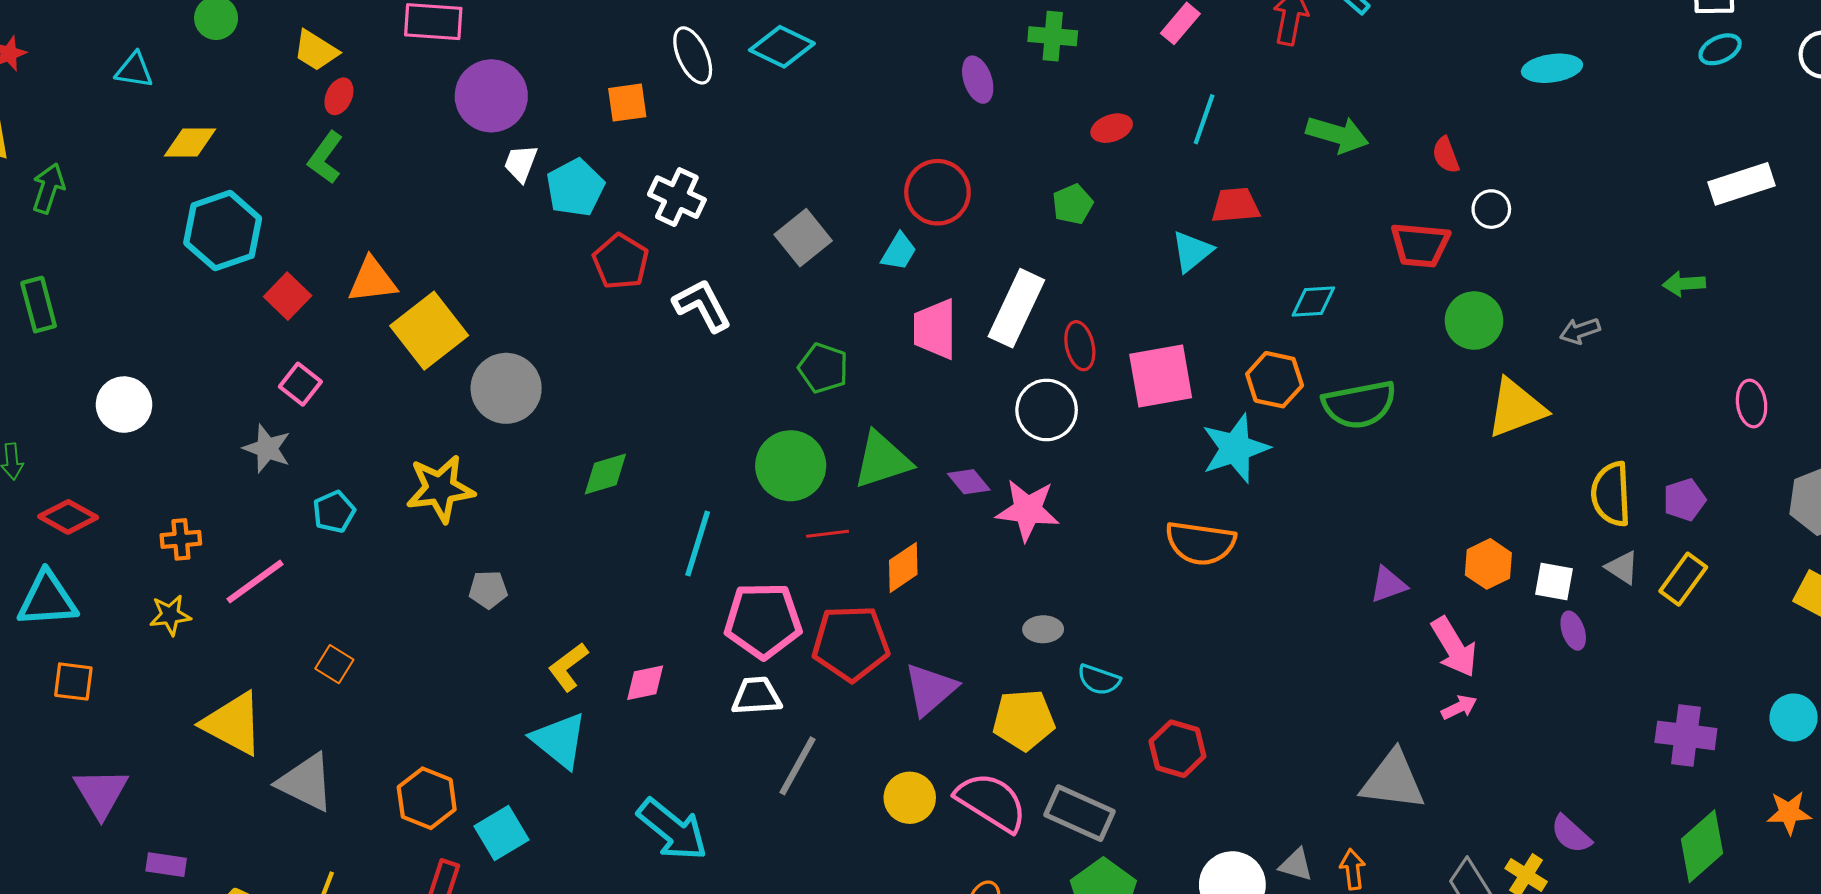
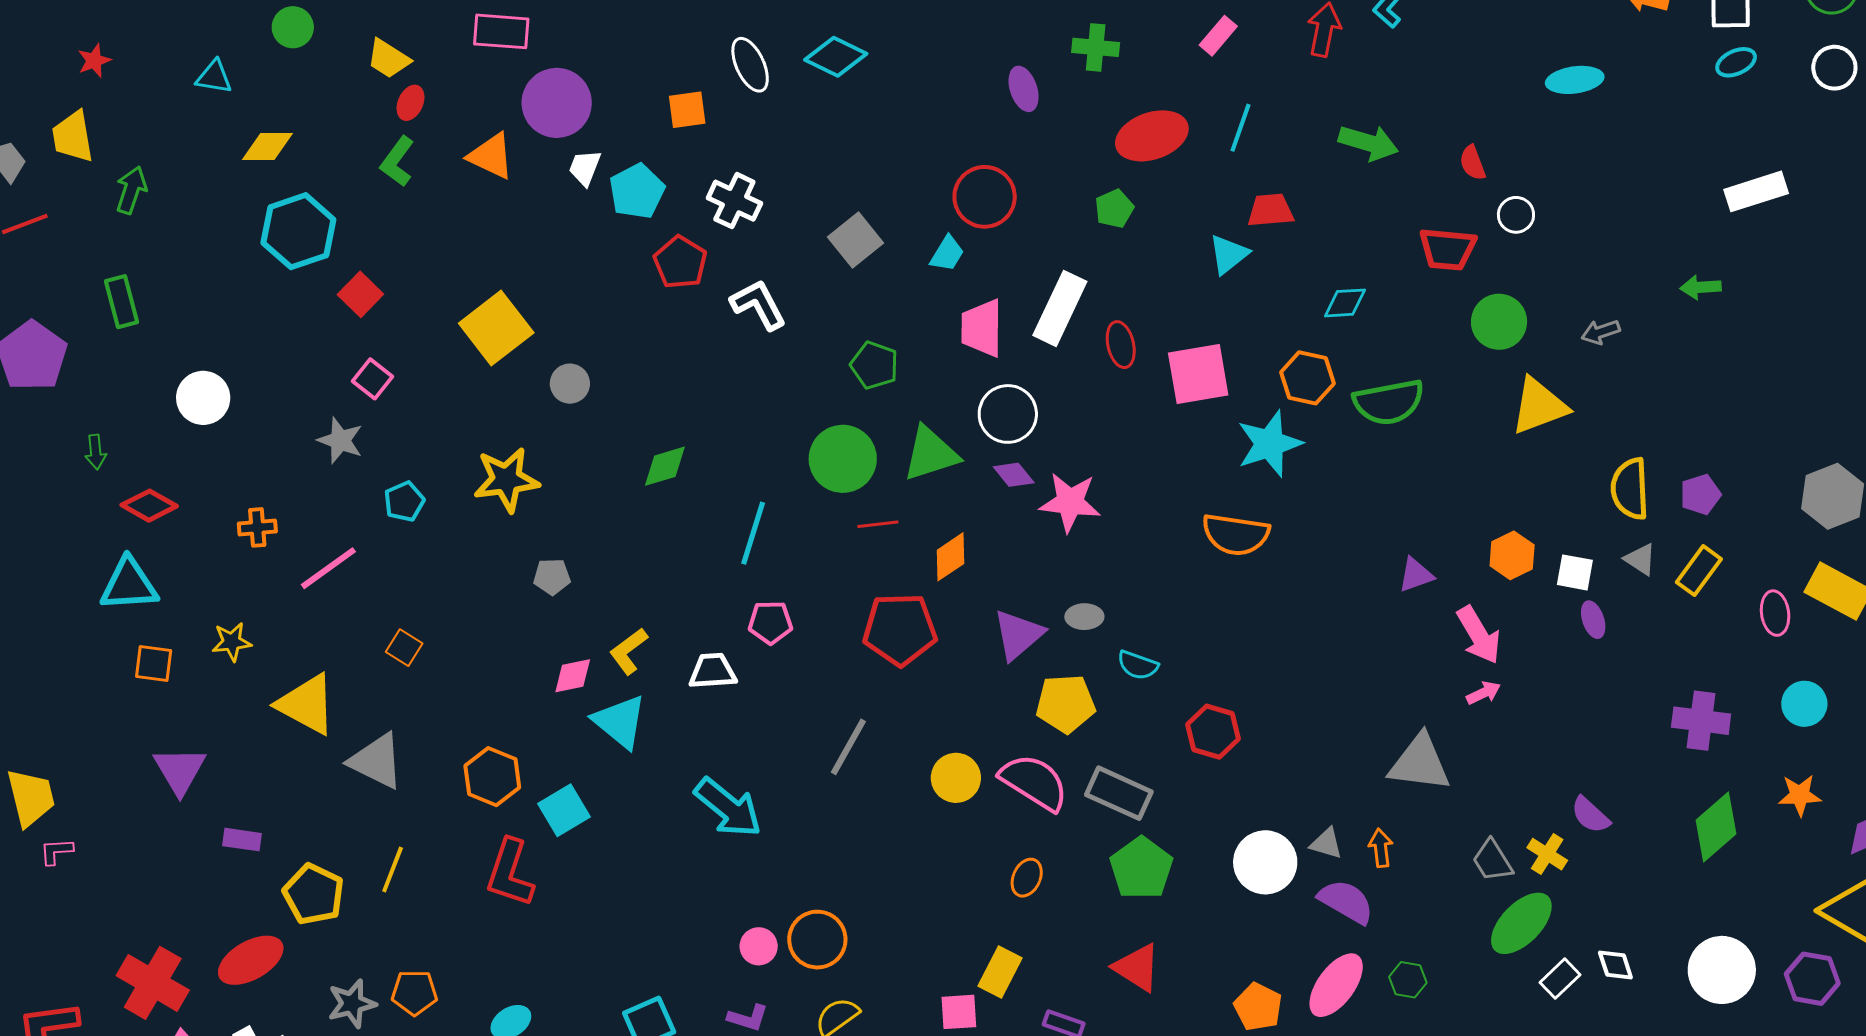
red ellipse: (1112, 128) -> (1152, 136), size x1.8
orange triangle: (372, 280) -> (491, 156), moved, turned 32
gray circle: (506, 388) -> (570, 384), size x0.6
pink ellipse: (1752, 403) -> (1775, 613), moved
white circle: (1047, 410) -> (1008, 414), moved
yellow star: (170, 615) -> (232, 642), moved
pink pentagon: (763, 620) -> (770, 622), moved, size x0.6
pink diamond: (645, 683) -> (573, 676), moved
purple triangle: (930, 689) -> (1018, 635), moved
white trapezoid: (756, 696) -> (713, 671), moved

